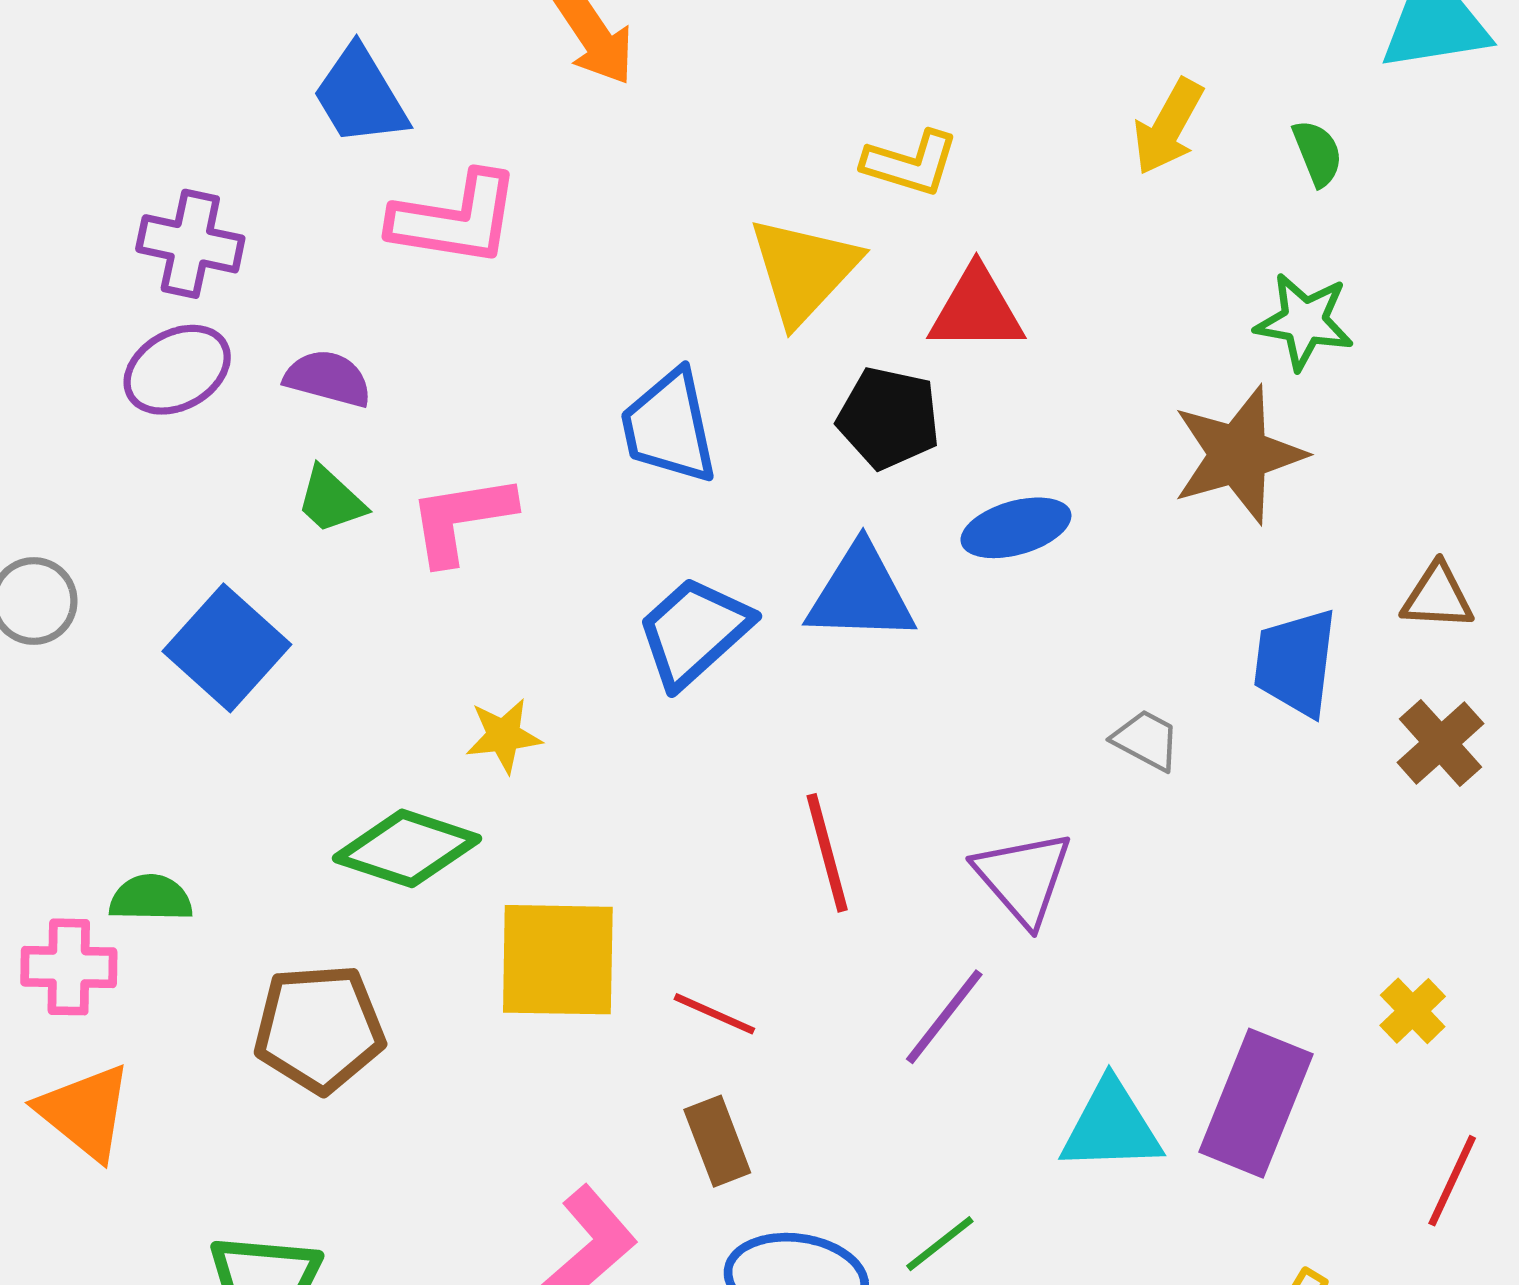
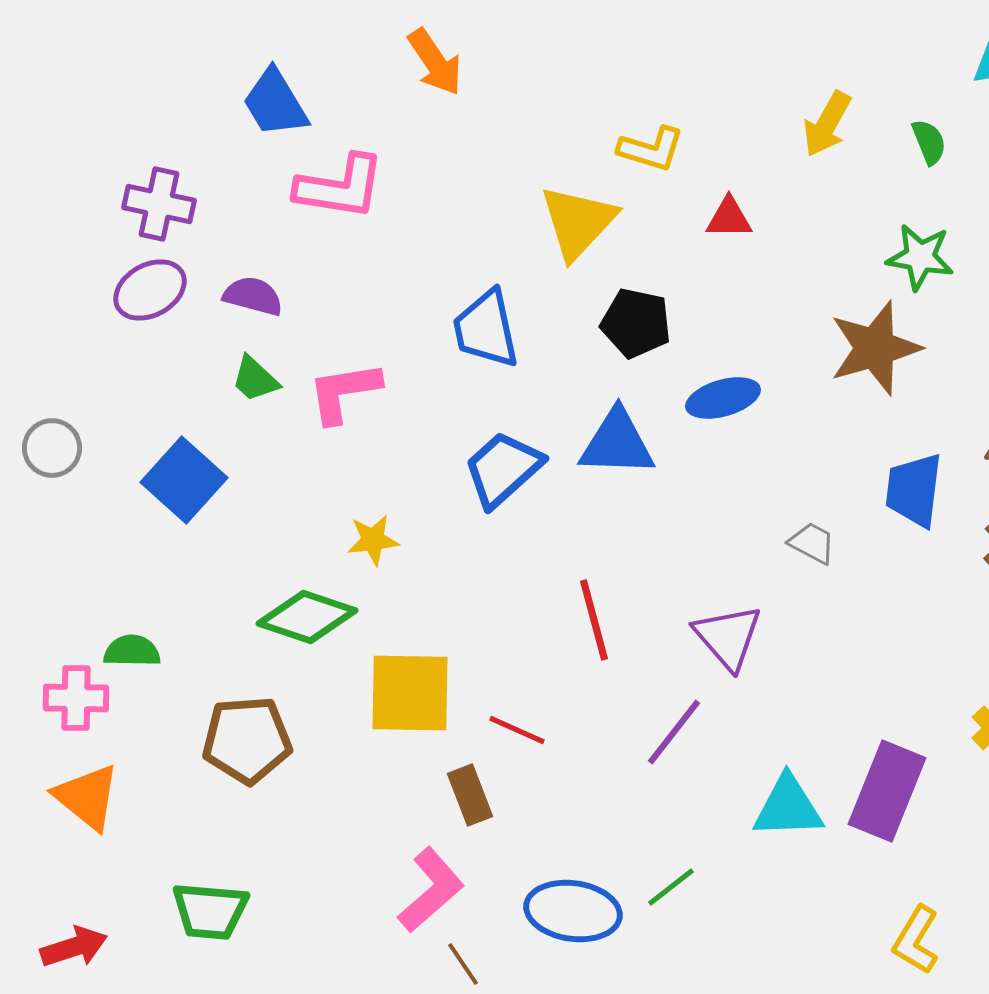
red triangle: (976, 310) -> (729, 218), moved, size x0.7
brown rectangle: (717, 1141) -> (470, 795), moved

